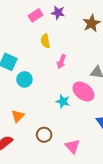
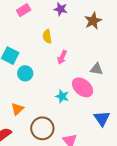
pink rectangle: (36, 15) -> (24, 10), moved
brown circle: (44, 135) -> (42, 128), size x1.5

